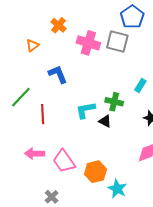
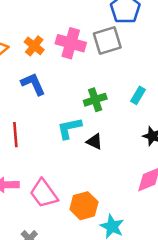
orange cross: (59, 25) -> (34, 46), moved
gray square: (117, 42) -> (107, 41), turned -30
green cross: (114, 102) -> (95, 100), moved, turned -30

